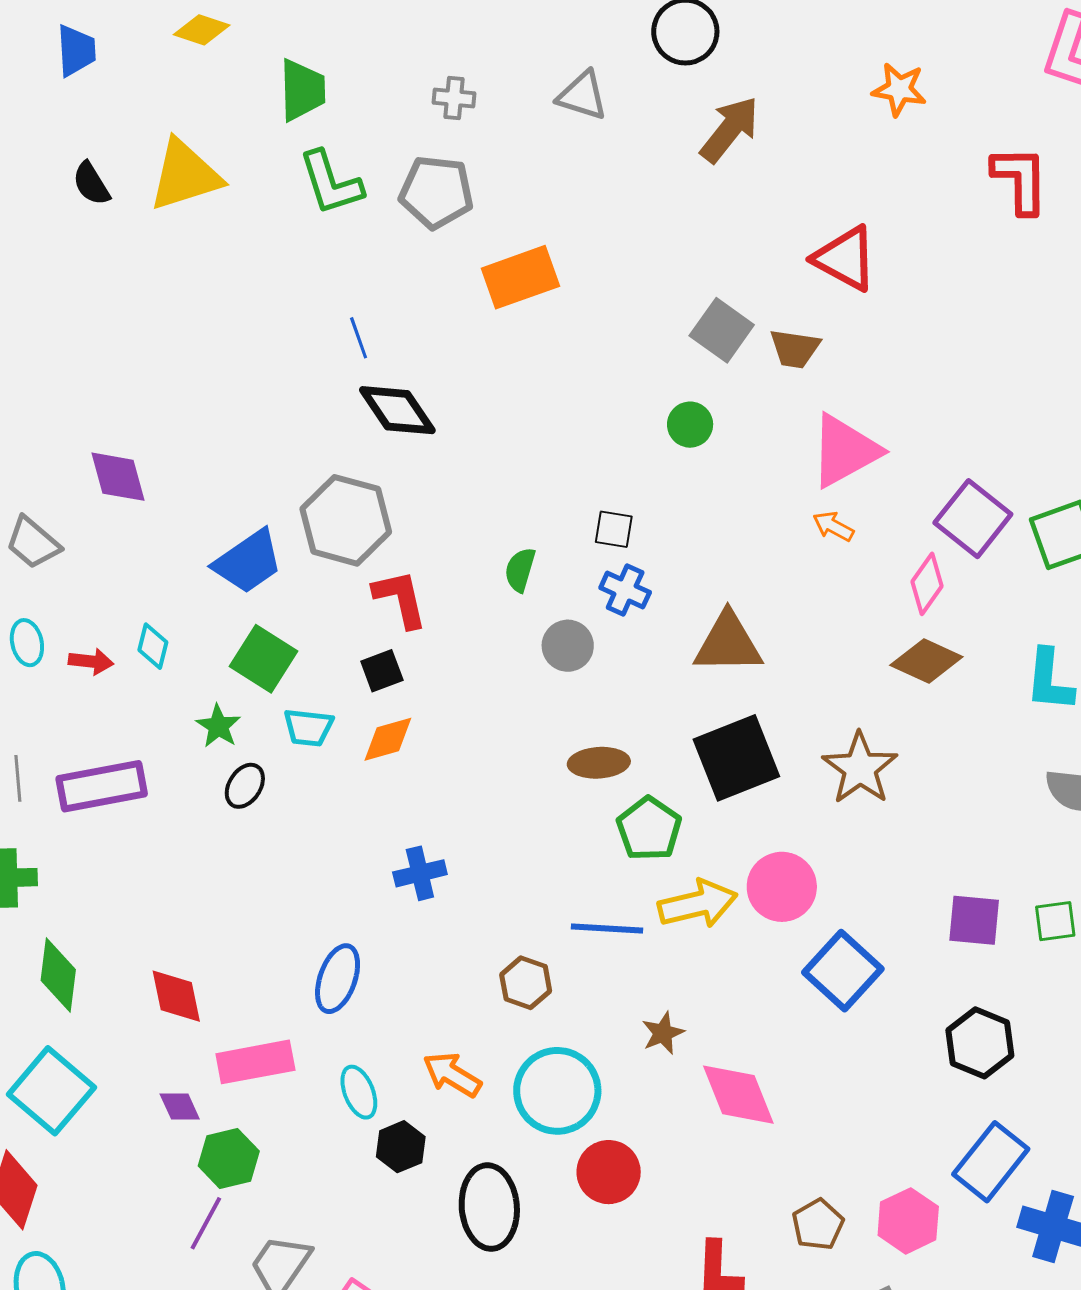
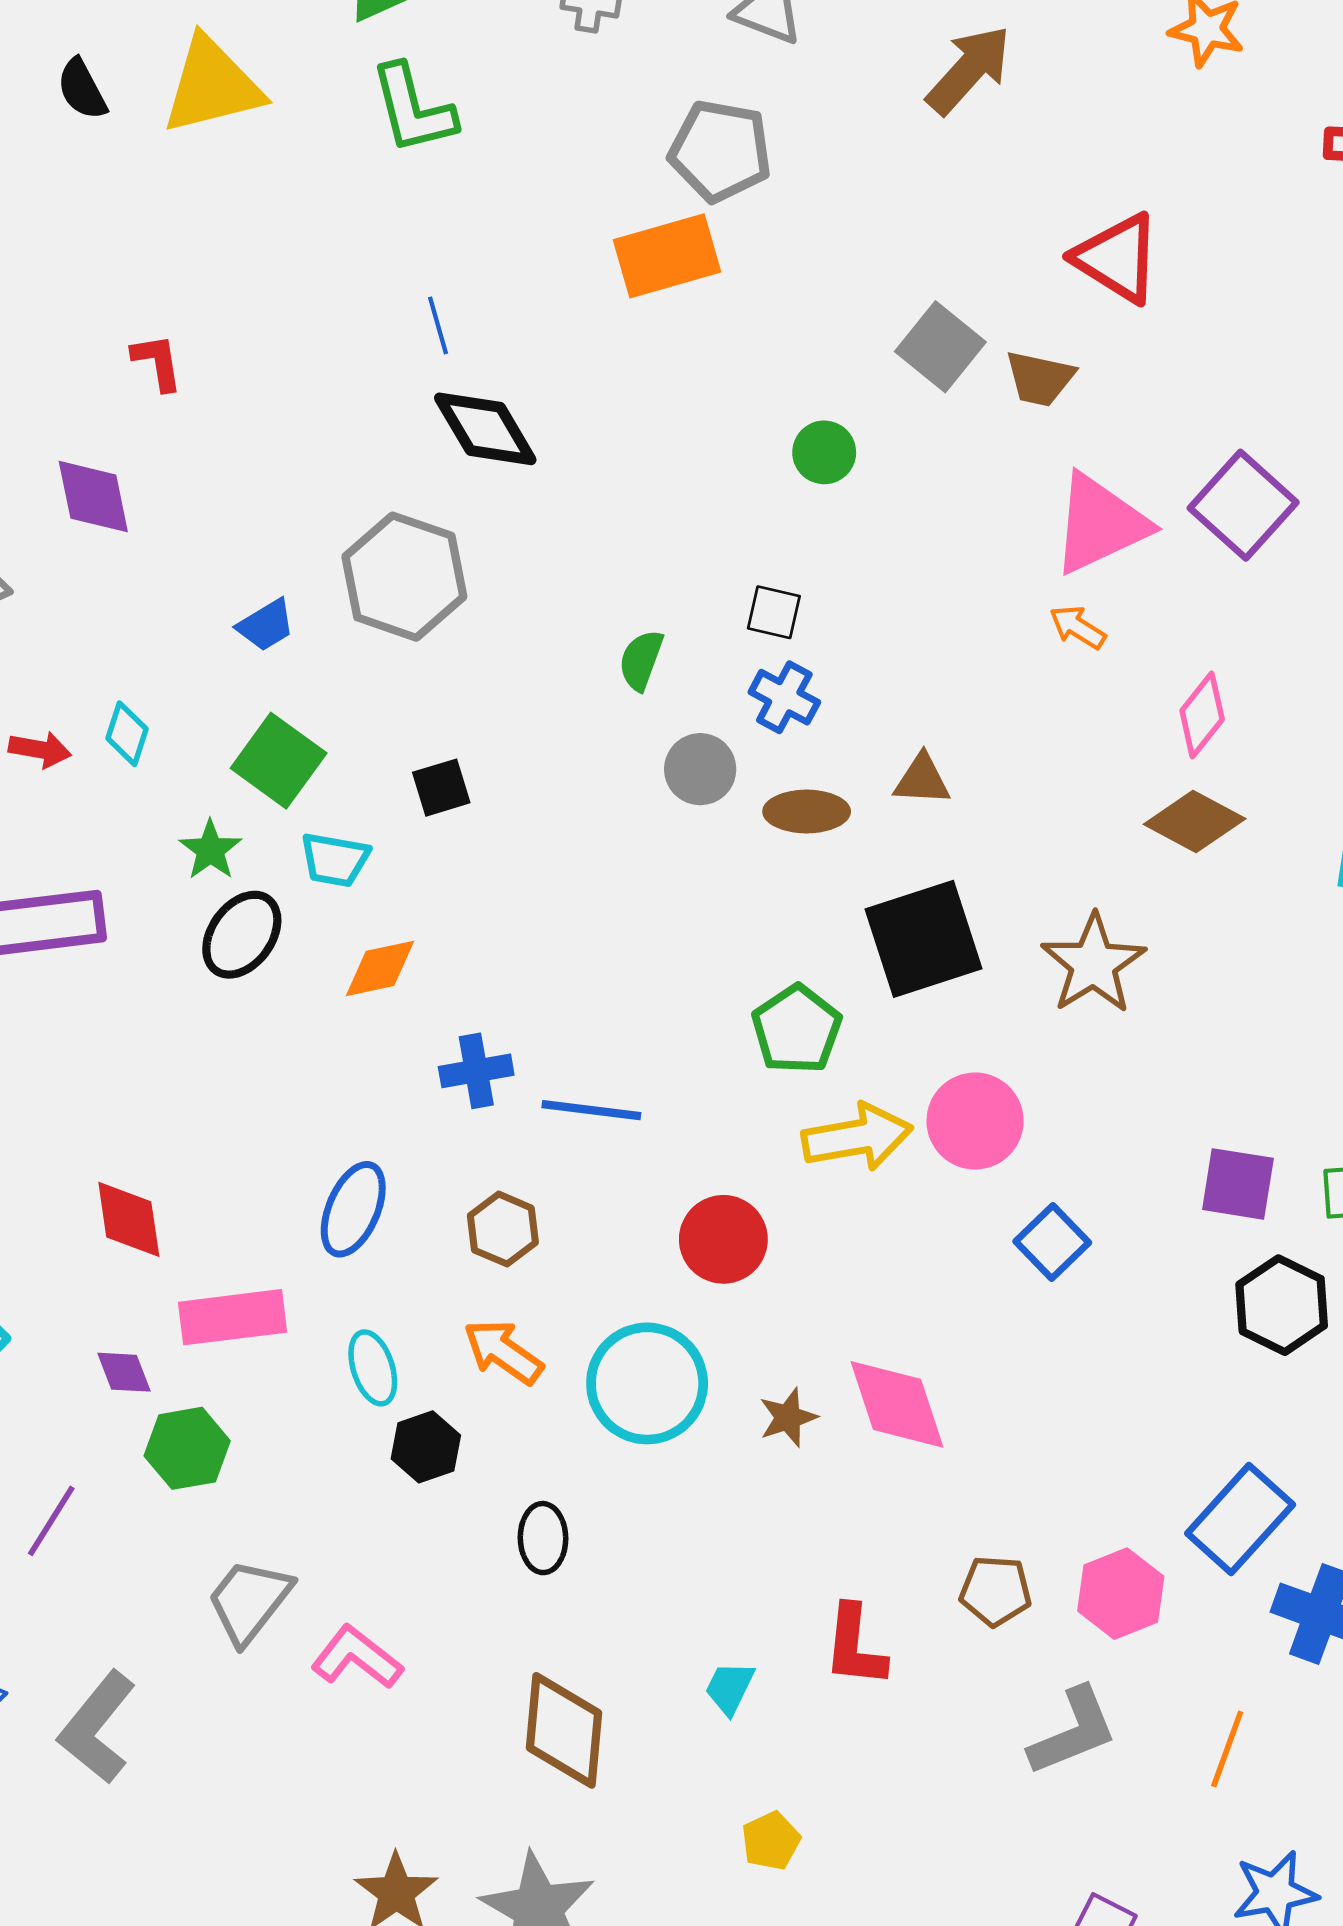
gray pentagon: (436, 192) -> (720, 151), moved
green circle: (690, 425) -> (824, 452), moved
purple square: (973, 519) -> (1243, 505), moved
blue trapezoid: (248, 562) -> (266, 625), size x0.6
red L-shape: (400, 599) -> (157, 362), moved, size x0.7
brown triangle: (728, 643) -> (922, 780), size x0.6
orange diamond: (388, 739) -> (380, 968), moved
brown ellipse: (599, 763) -> (807, 812), moved
black ellipse: (245, 786) -> (242, 935), size x1.4
blue line: (607, 929) -> (591, 1110), moved
blue square: (843, 971) -> (1052, 1242), size x0.7
brown hexagon: (526, 983) -> (503, 1229), moved
brown star: (663, 1033) -> (788, 1417), moved
black hexagon: (980, 1043) -> (1282, 1305), moved
red circle: (609, 1172) -> (723, 1239), moved
black ellipse: (489, 1207) -> (543, 1538), size x0.6
purple line: (206, 1223) -> (51, 1521), moved
brown pentagon: (818, 1225) -> (995, 1591), turned 30

